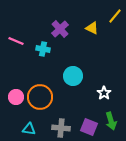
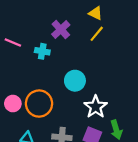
yellow line: (115, 16) -> (97, 34), moved
yellow triangle: (92, 28) -> (96, 13), moved
white star: (104, 93) -> (96, 107), moved, size x1.5

